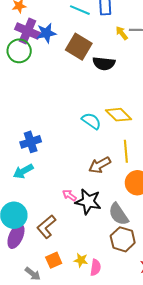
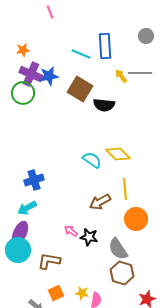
black star: (88, 202) -> (89, 237), size x0.7
brown L-shape: (46, 227) -> (49, 261), turned 50
purple ellipse: (16, 236) -> (20, 233), moved

